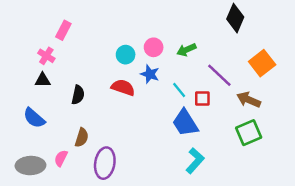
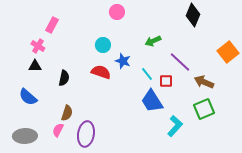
pink circle: (154, 47) -> (117, 12), moved
orange square: (262, 63) -> (228, 52), moved
pink semicircle: (61, 158) -> (58, 130), moved
cyan L-shape: (195, 161) -> (175, 126), moved

